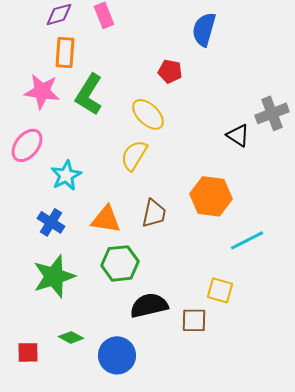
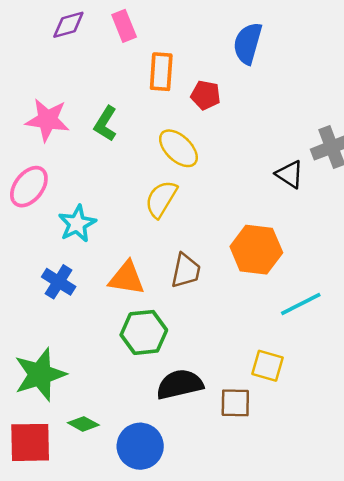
orange rectangle: (65, 52) -> (161, 72), moved
green L-shape: (89, 94) -> (106, 124), size x0.7
green star: (54, 276) -> (40, 374), moved
red square: (28, 352) -> (30, 442), size x1.6

